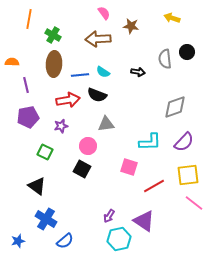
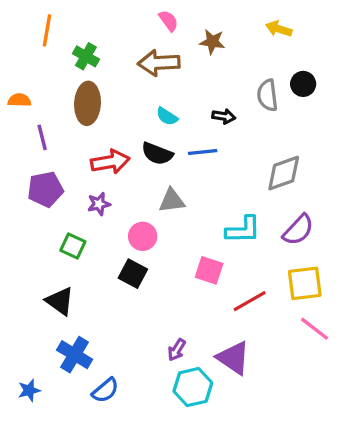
blue line: (80, 75) -> (203, 152), moved

